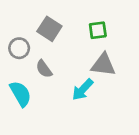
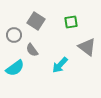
gray triangle: (103, 65) -> (87, 47), moved, turned 30
cyan semicircle: (20, 94) -> (15, 68), turned 84

